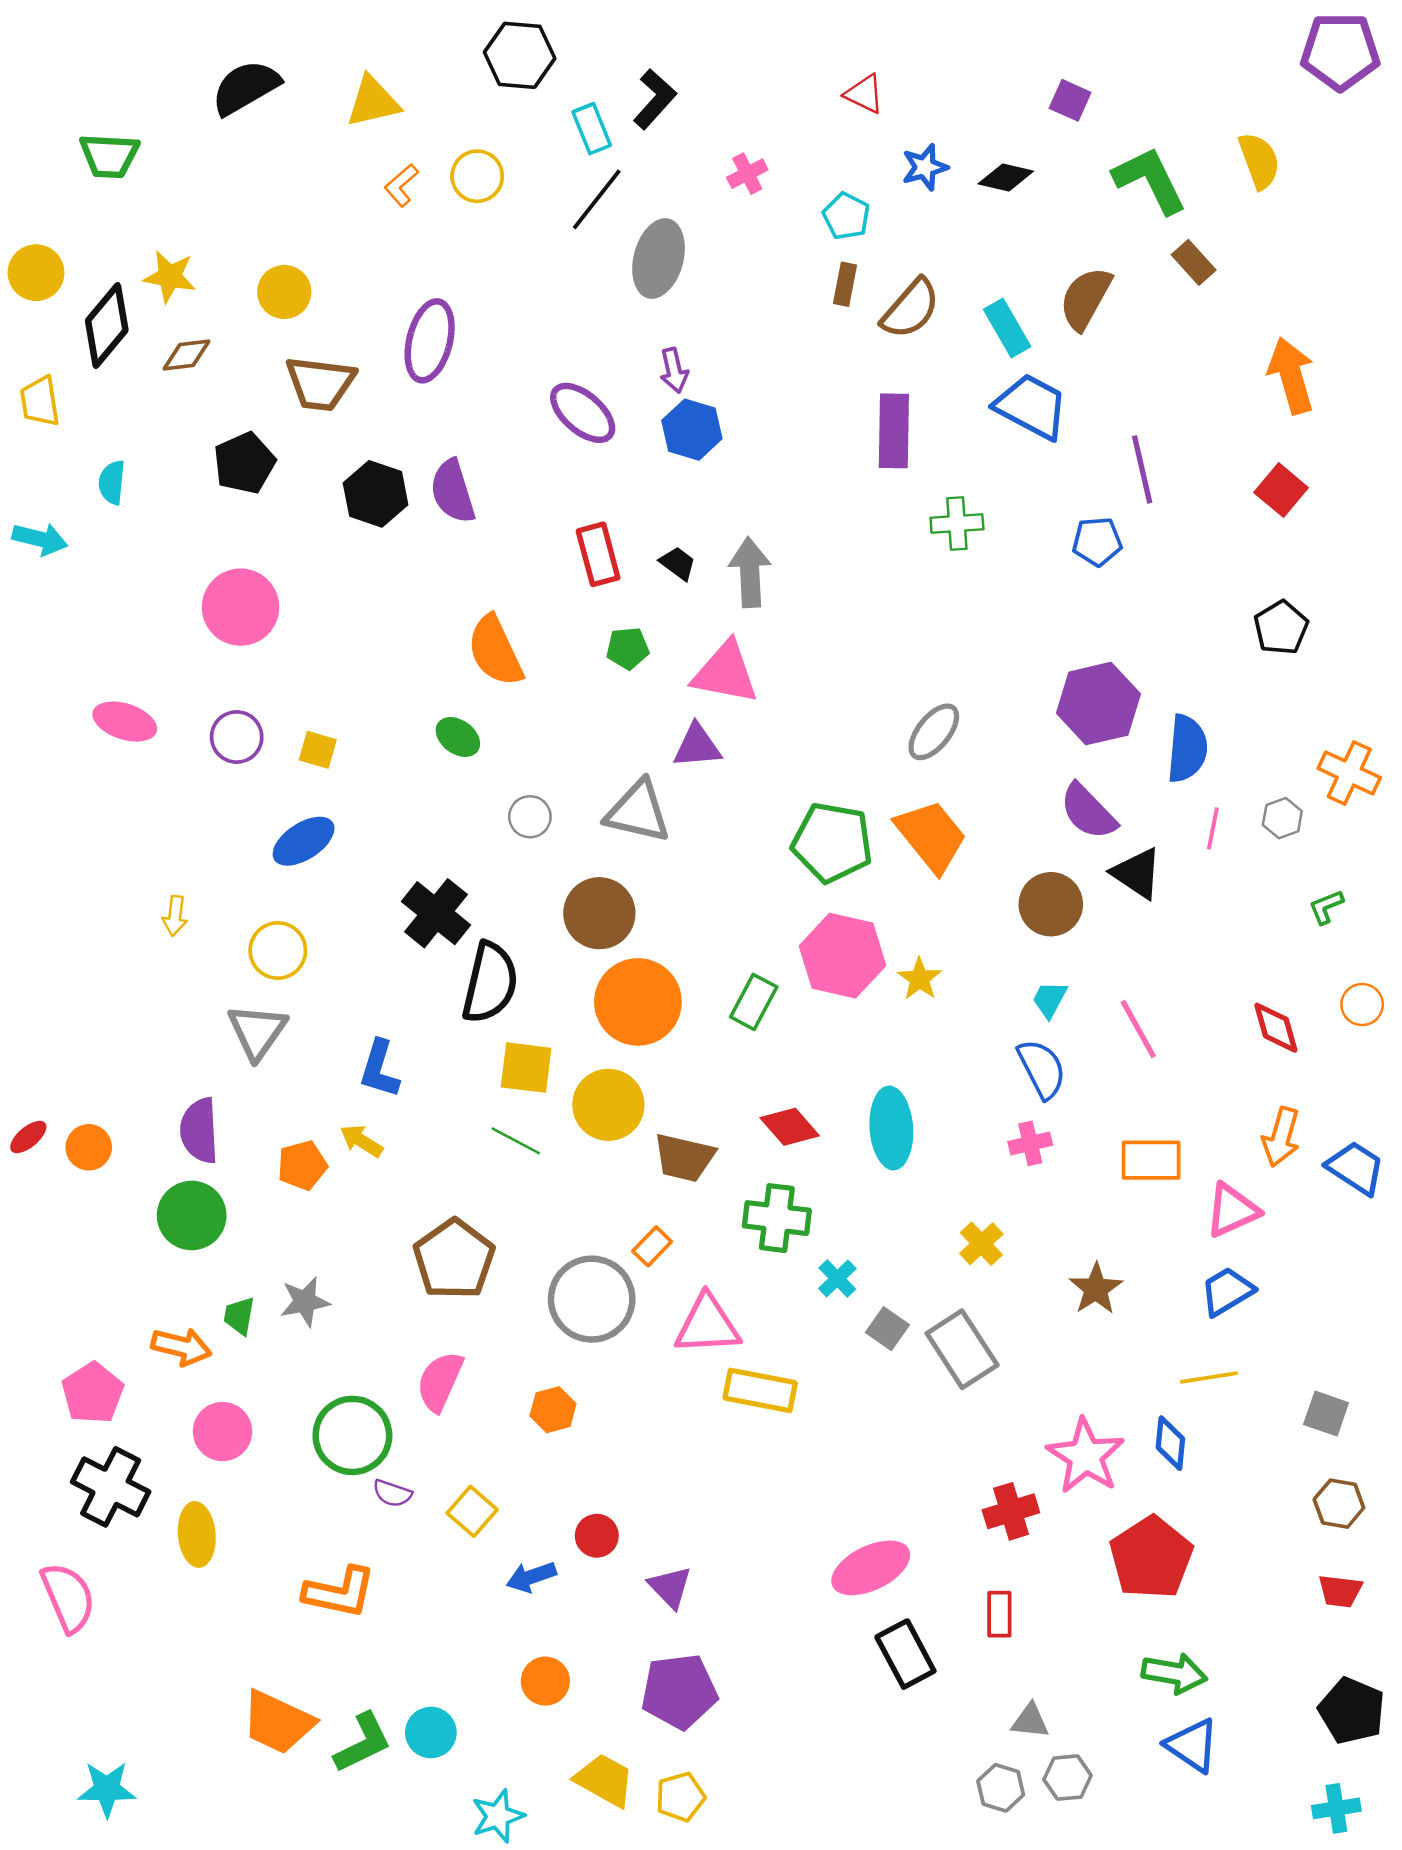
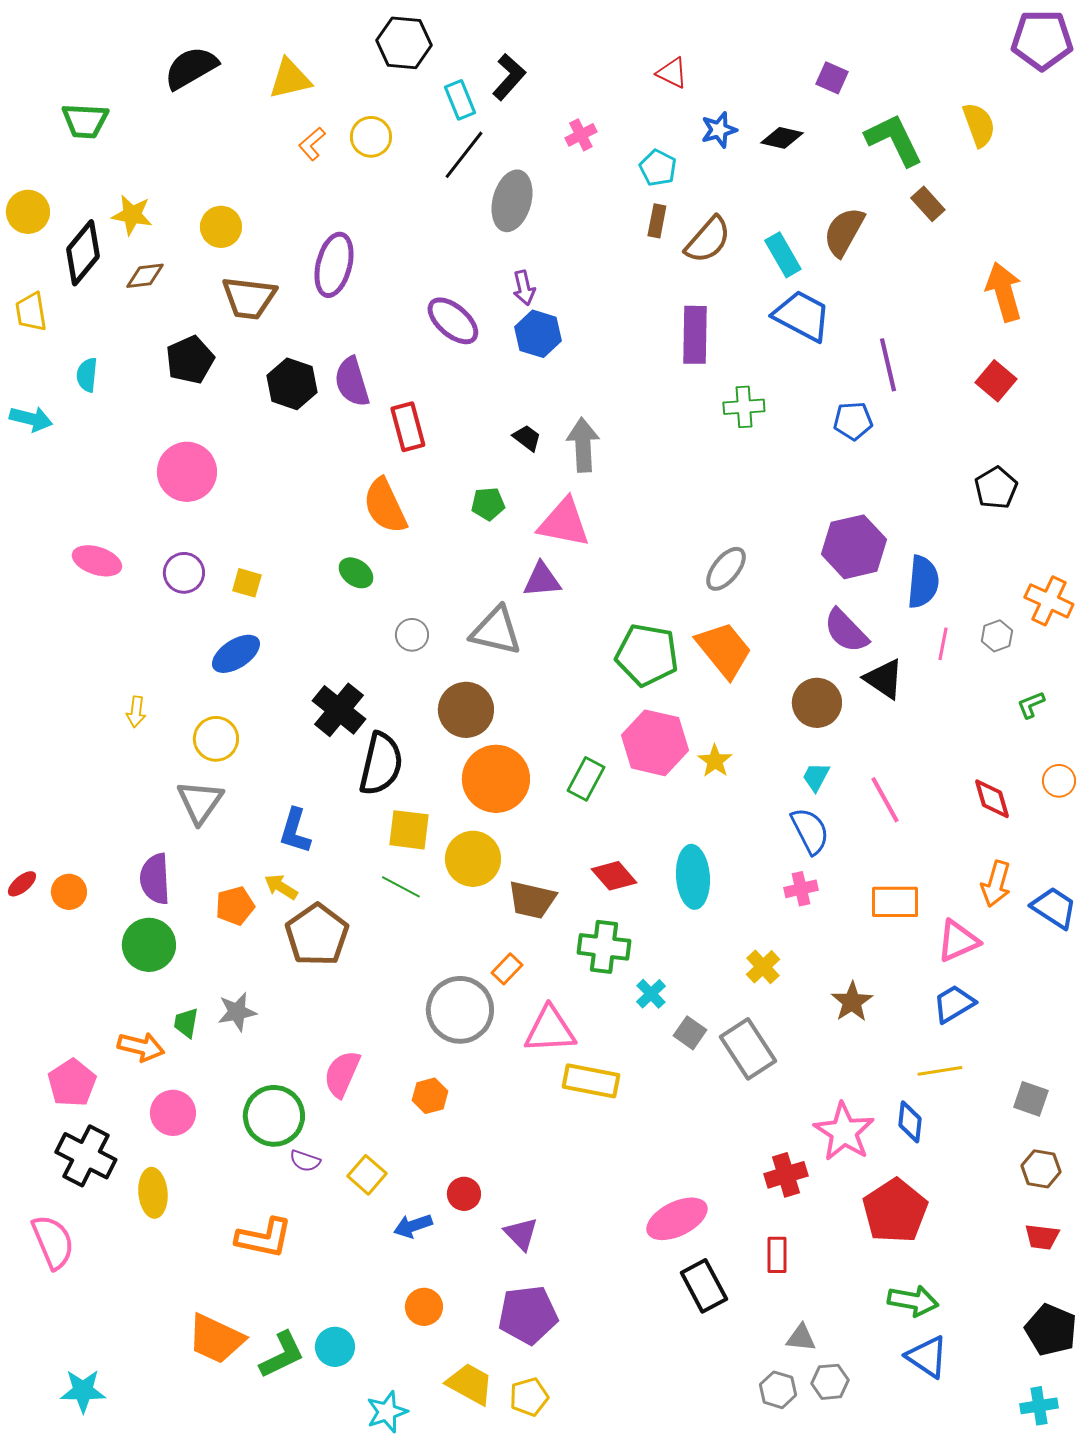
red rectangle: (598, 554) -> (408, 427), moved
brown pentagon: (454, 1259) -> (317, 935), moved

